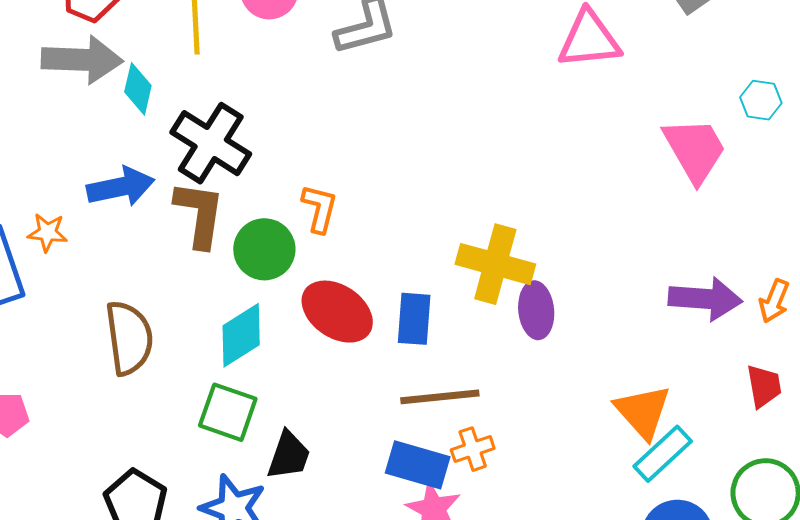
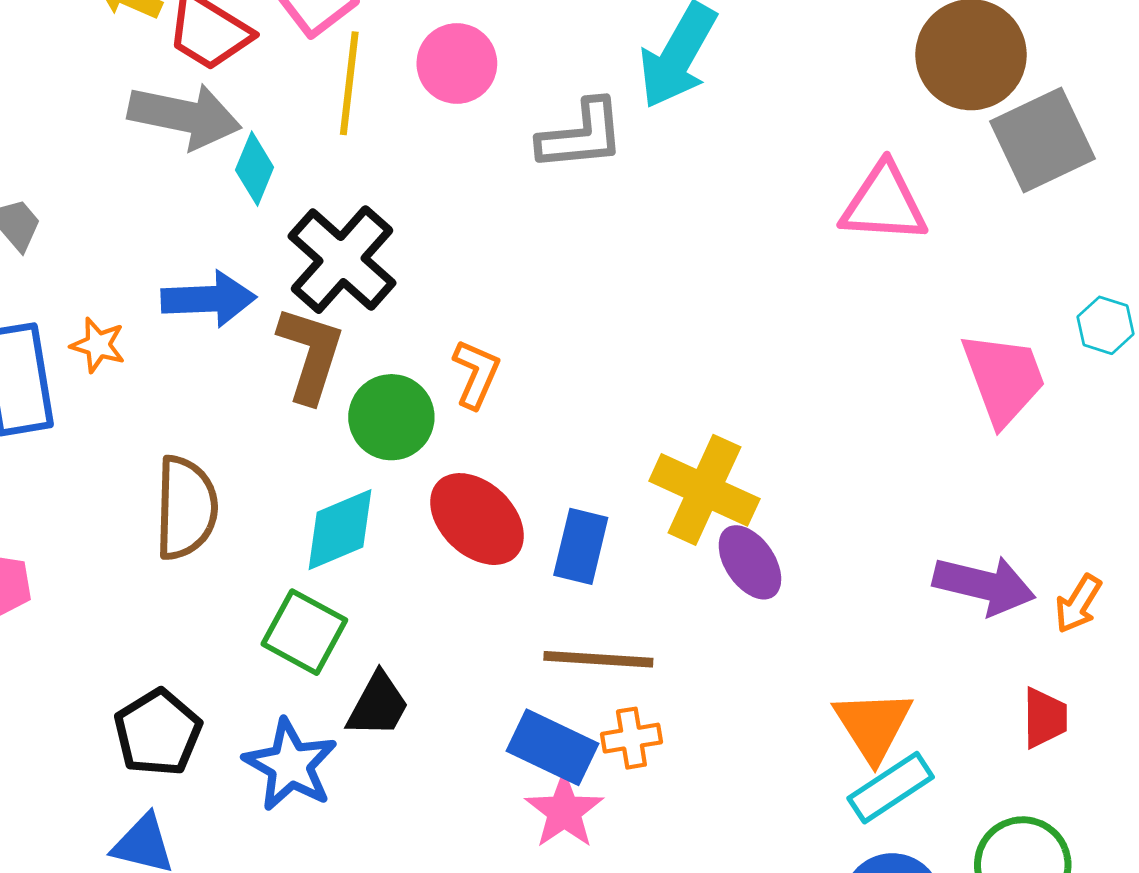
purple ellipse: (536, 310) -> (750, 562), turned -38

